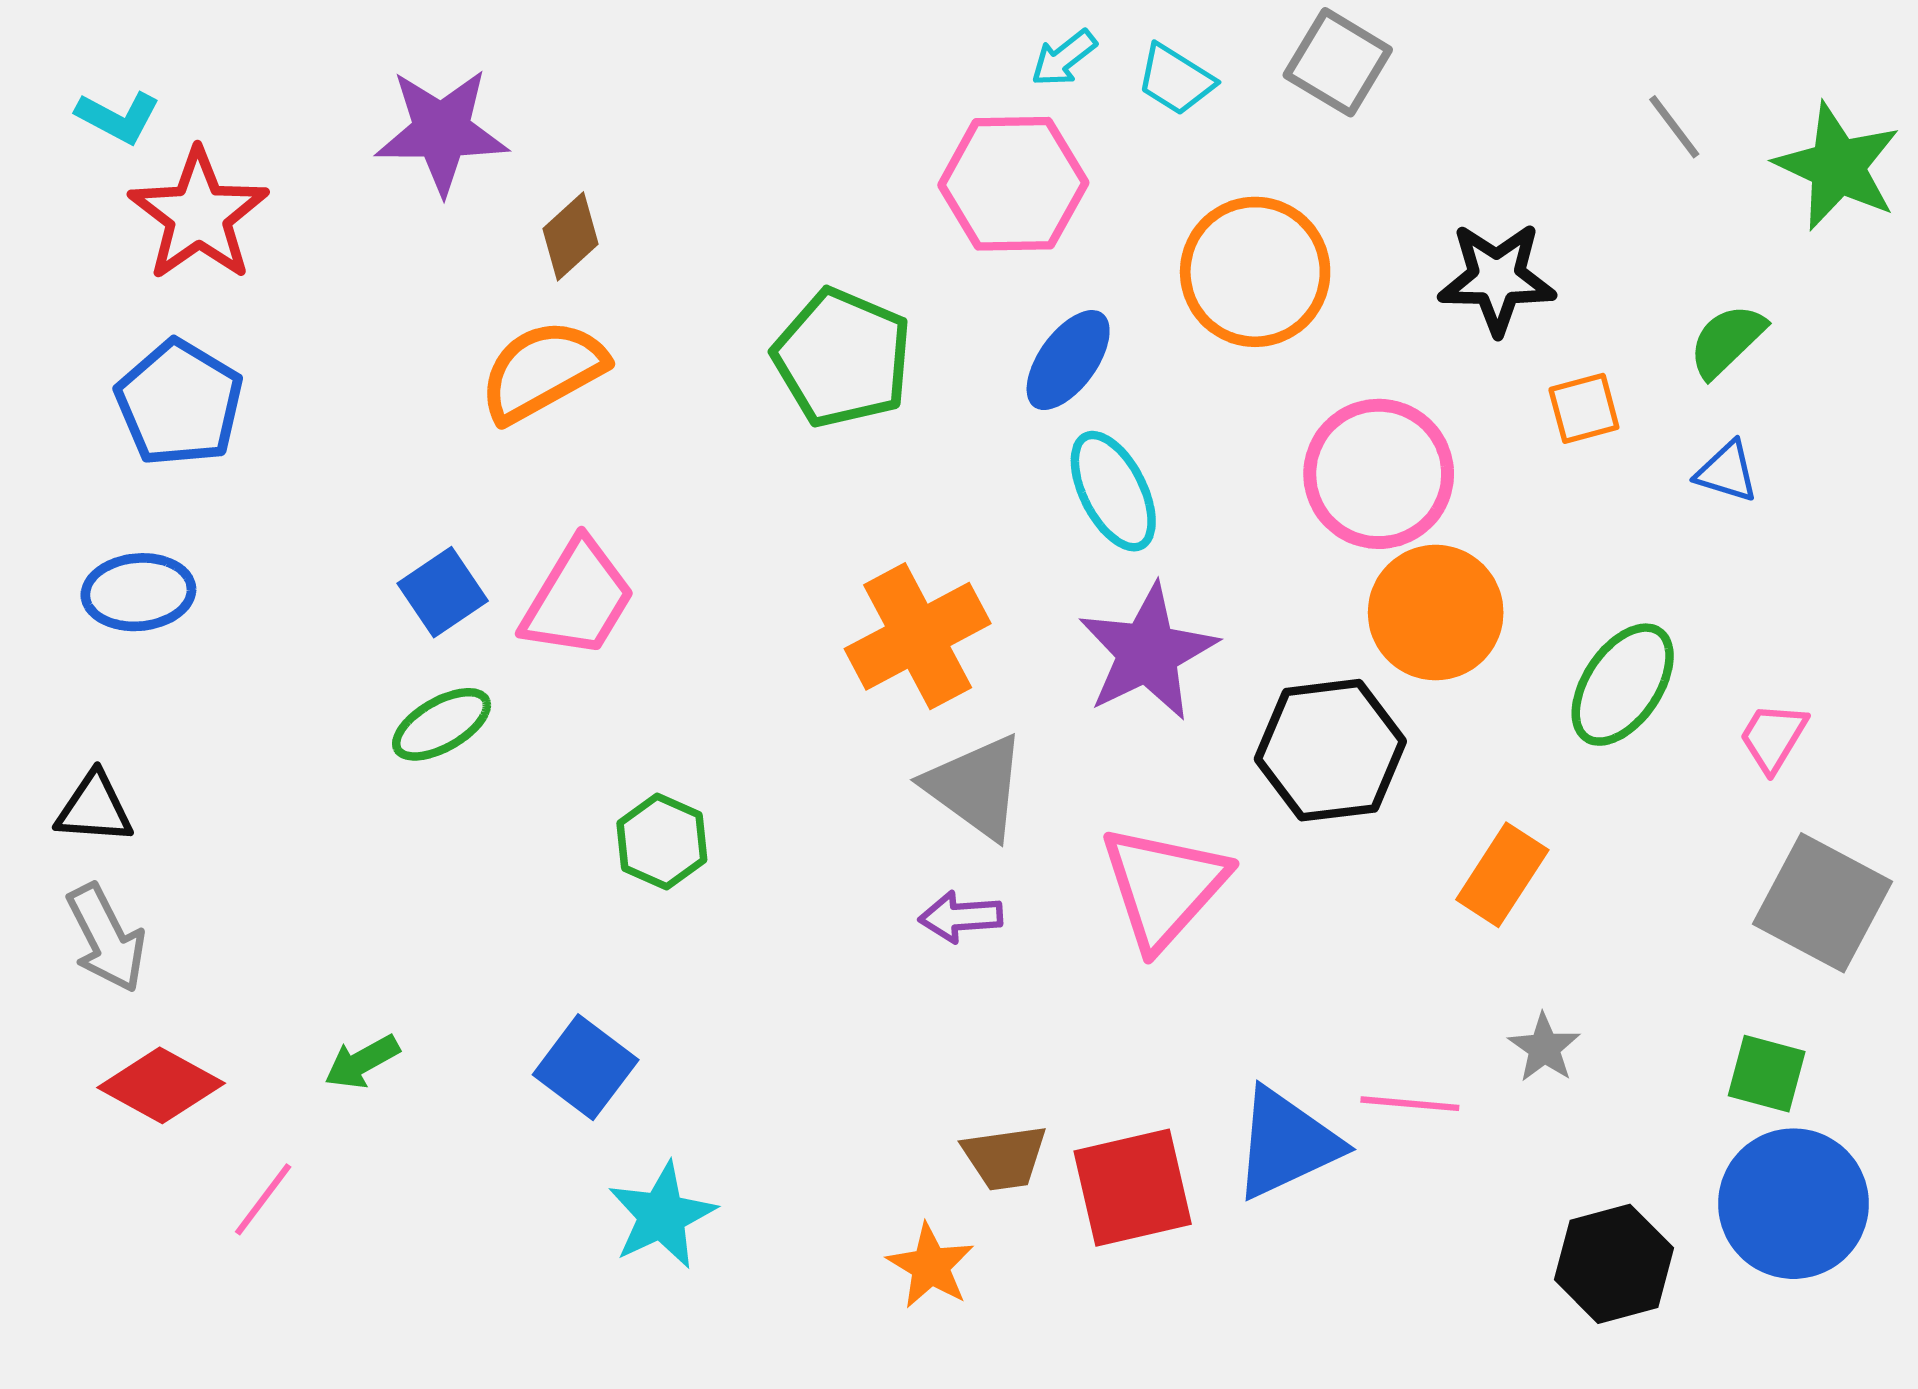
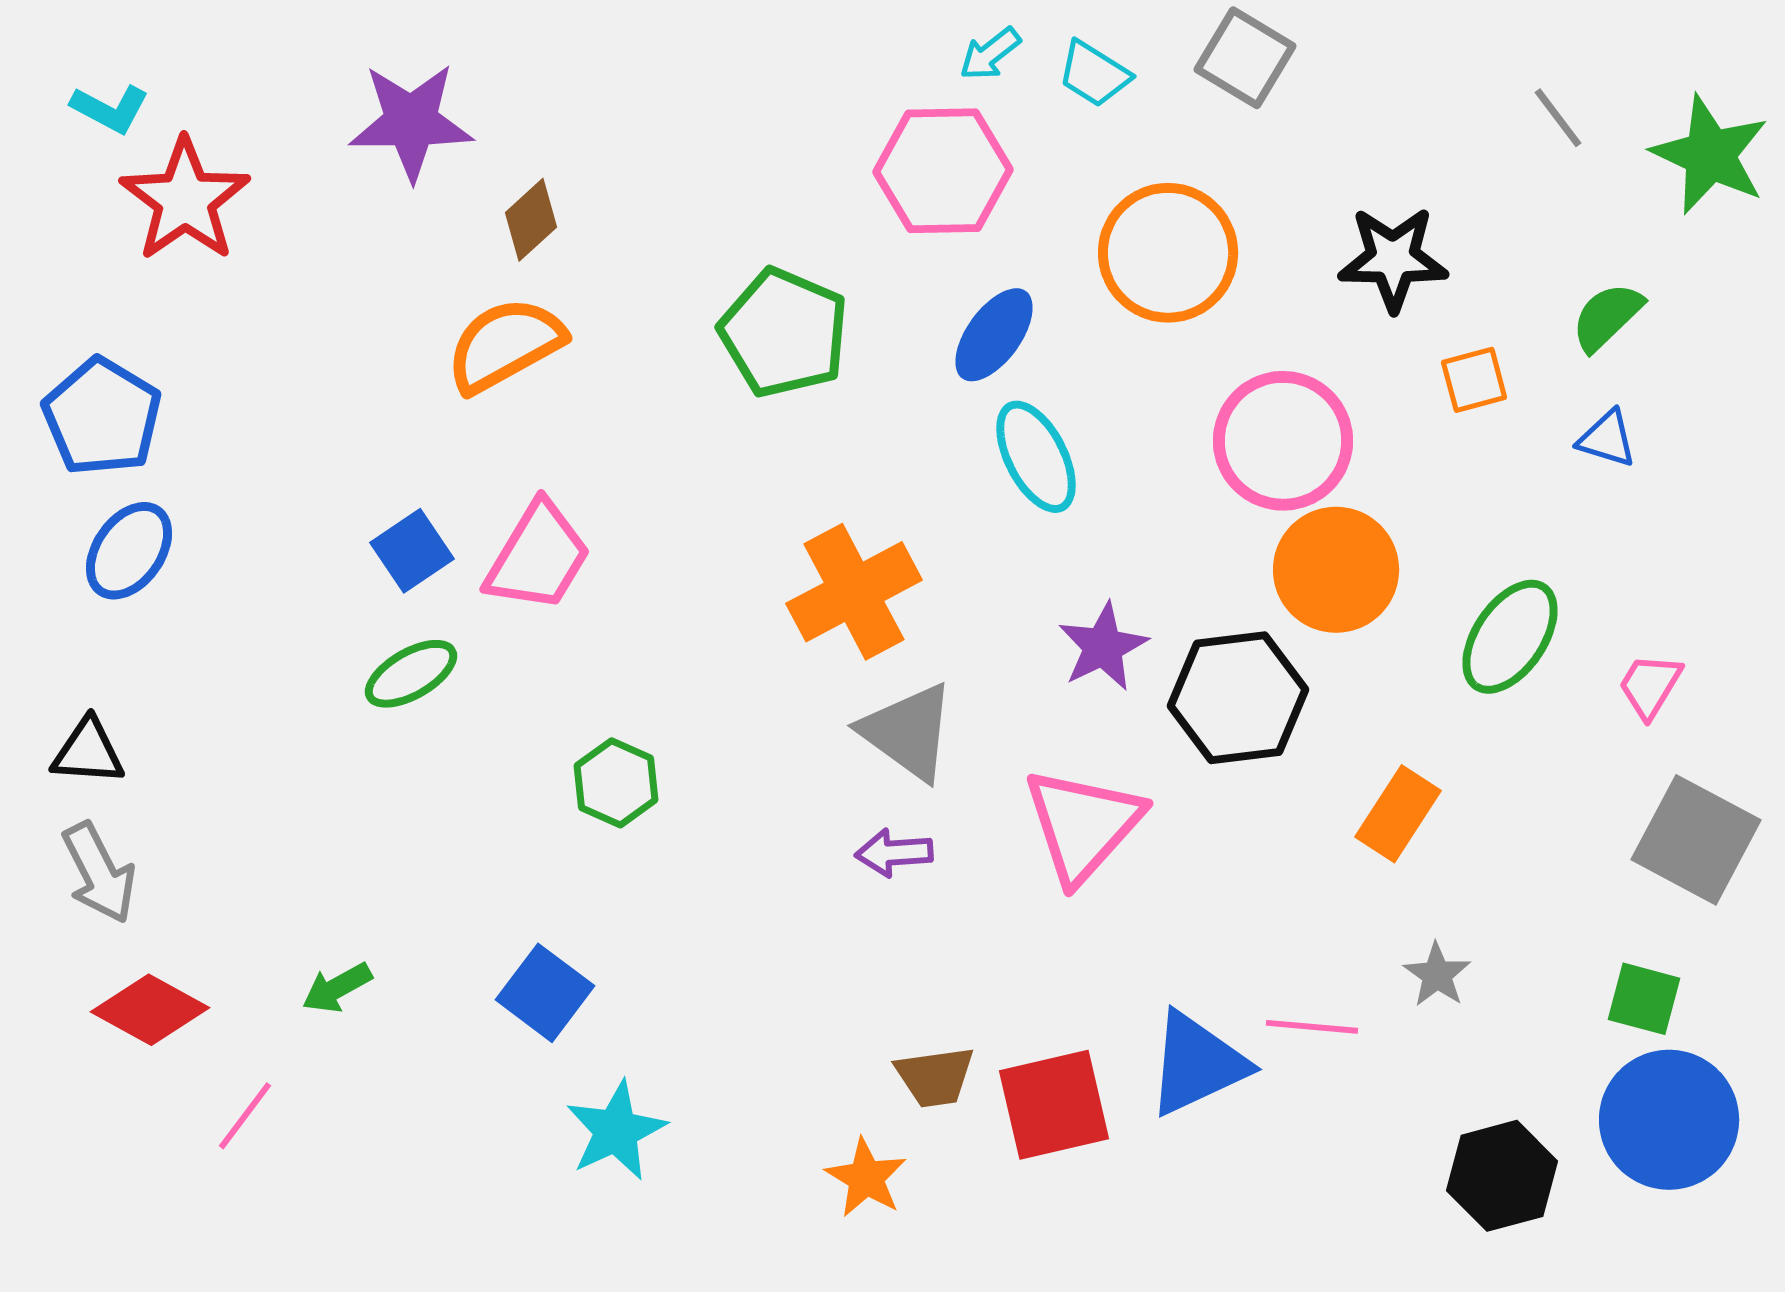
blue pentagon: (179, 403) -> (102, 417), moved
blue ellipse: (138, 592) -> (129, 551), turned -50
purple star: (1148, 652) -> (1103, 647), moved, size x0.7

